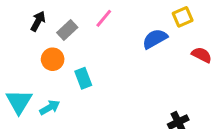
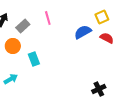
pink line: (104, 18) -> (48, 18), turned -56
red semicircle: (202, 55) -> (107, 38), moved

